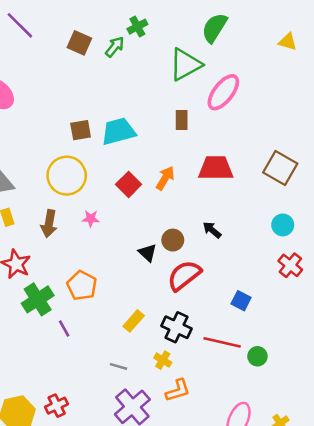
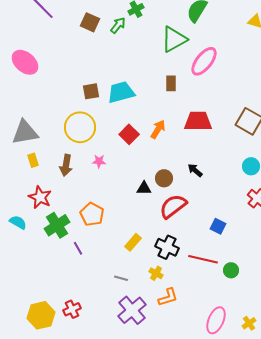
black triangle: (148, 253) -> (144, 188), turned -42

